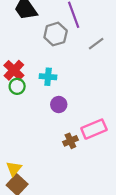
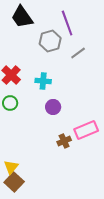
gray line: (96, 44) -> (78, 53), moved
green circle: (17, 86) -> (10, 103), moved

